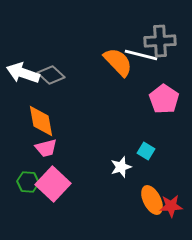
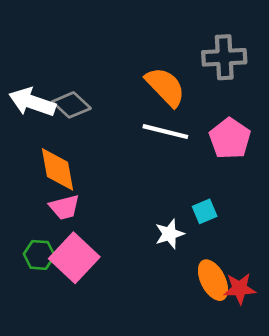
white line: (141, 55) -> (165, 132), moved
cyan square: (146, 151) -> (205, 211), turned 36

